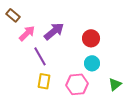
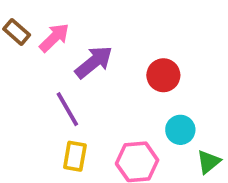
pink arrow: (27, 33) -> (54, 38), moved
cyan circle: (92, 63) -> (180, 130), moved

